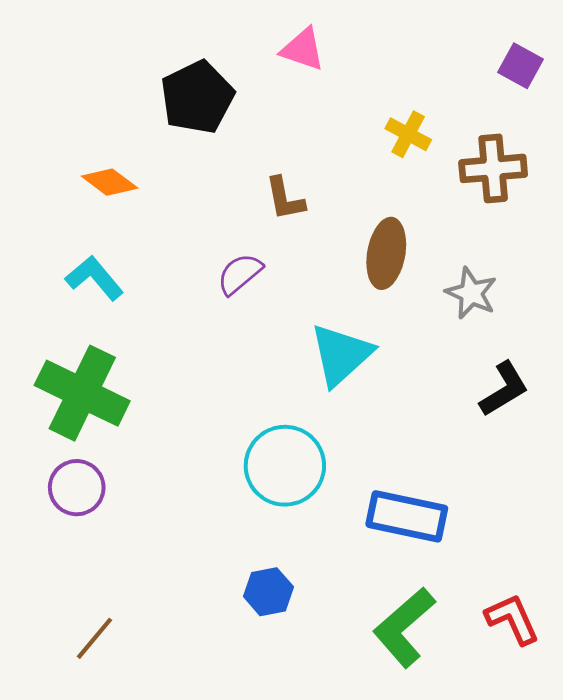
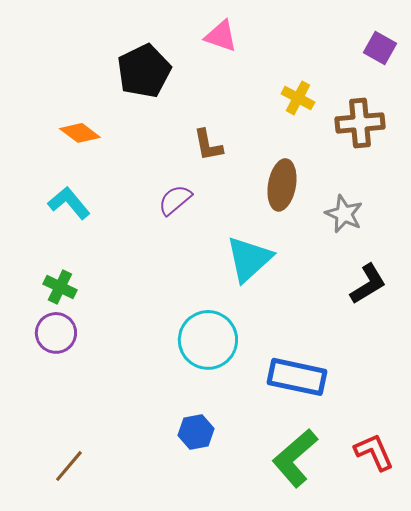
green cross: (82, 393) -> (60, 287), size x0.5
purple circle: (77, 488) -> (56, 333), moved

